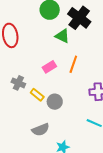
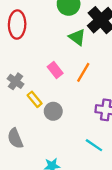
pink rectangle: (49, 67) -> (55, 70), turned 72
gray semicircle: (41, 130) -> (15, 138), moved, turned 78

